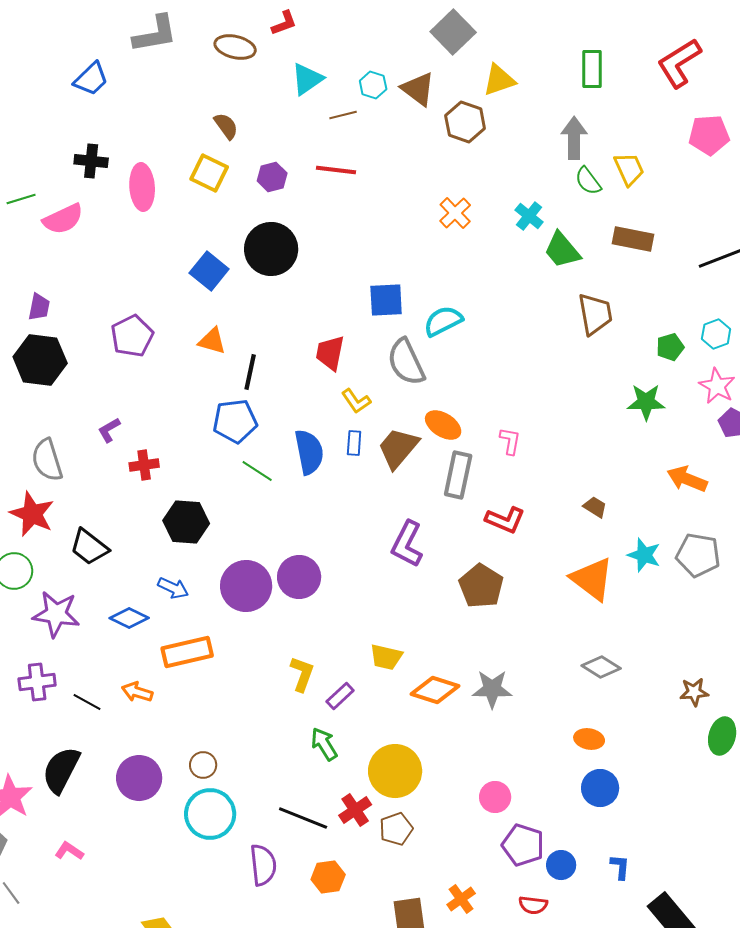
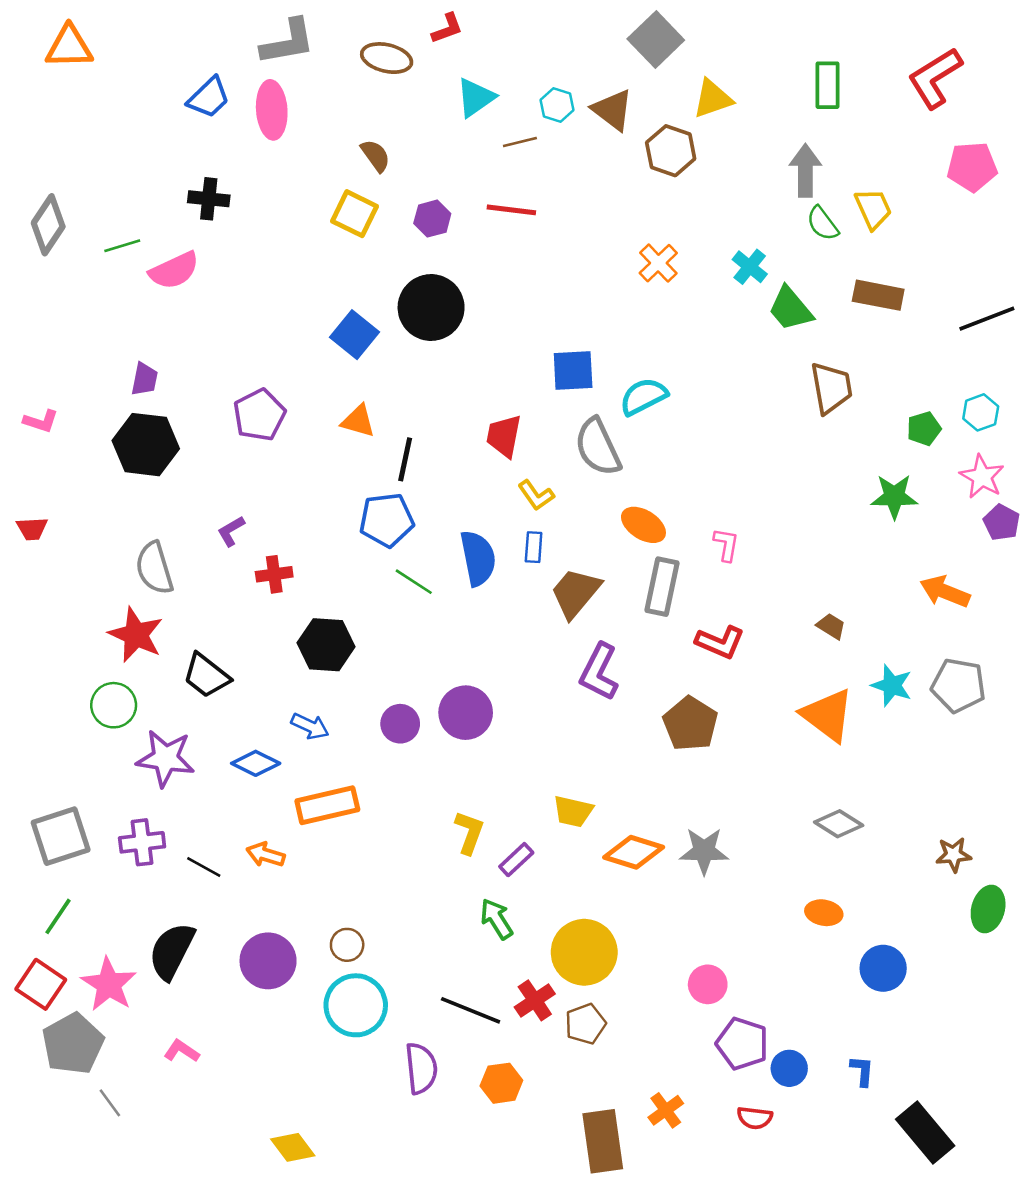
pink ellipse: (142, 187) -> (272, 110), moved
brown trapezoid: (398, 448) -> (576, 593), moved
purple circle: (246, 586) -> (400, 724), size x0.6
blue circle: (600, 788) -> (883, 968), moved

